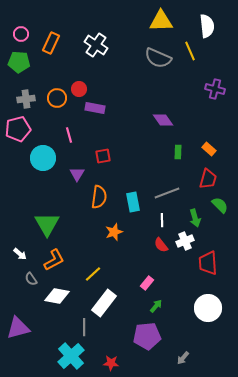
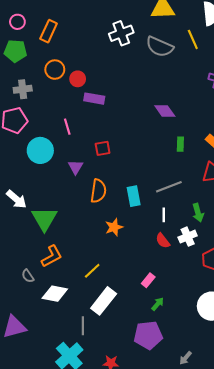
white cross: (96, 45) -> (121, 33), moved, turned 35
orange circle: (57, 98) -> (55, 70), moved
white arrow: (20, 254) -> (16, 199), moved, size x1.5

